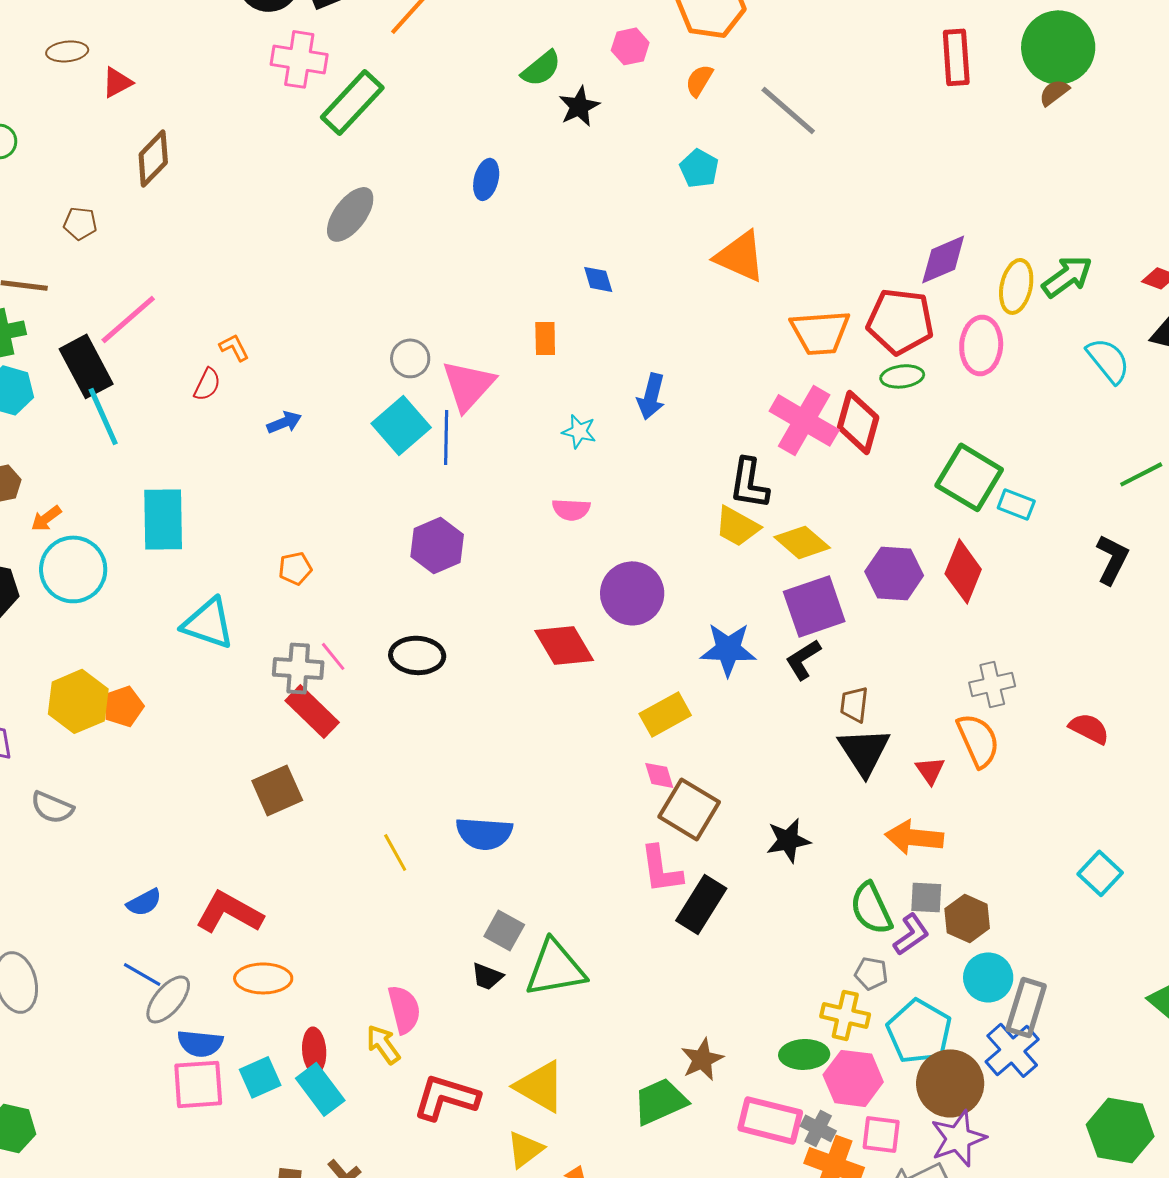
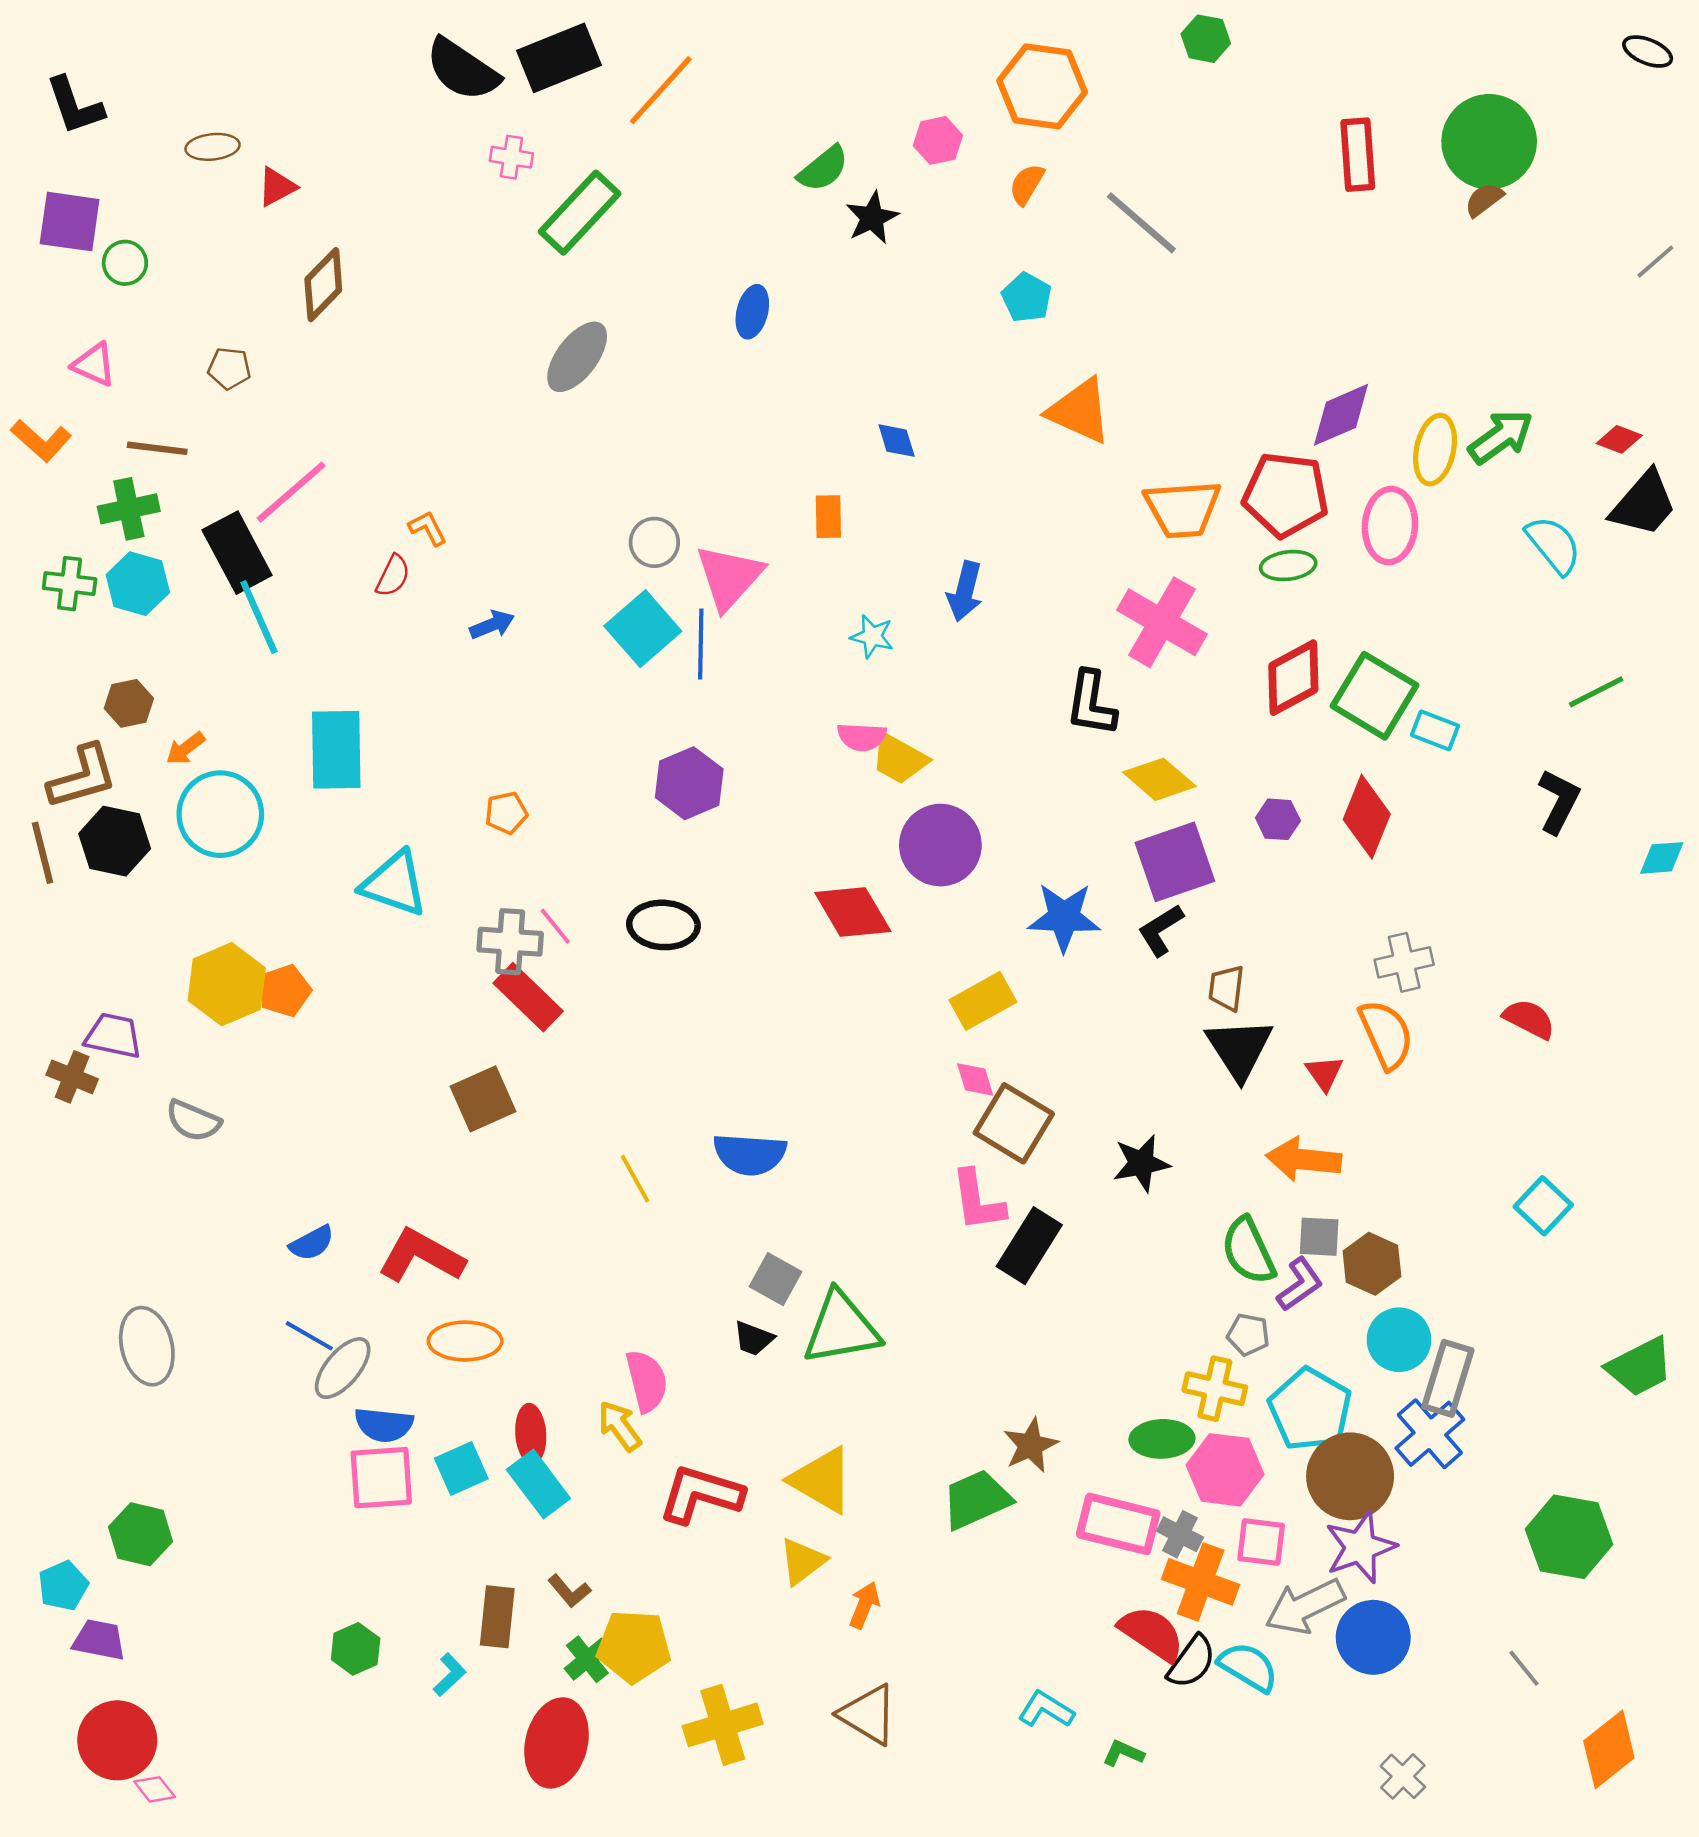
pink cross: (299, 59) -> (511, 157), size x0.6
red diamond: (858, 422) -> (1293, 678), moved, turned 46
yellow trapezoid: (737, 526) -> (899, 759), moved
purple hexagon: (894, 573) -> (1278, 819), size x0.6

